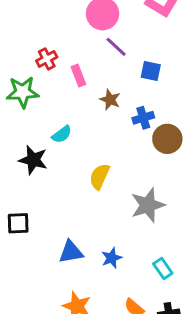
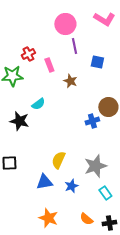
purple line: (116, 47) -> (74, 46), turned 35
blue cross: (143, 118) -> (92, 121), moved
yellow semicircle: (100, 177) -> (58, 160), moved
gray star: (148, 205) -> (95, 166), moved

